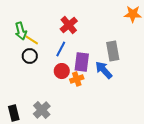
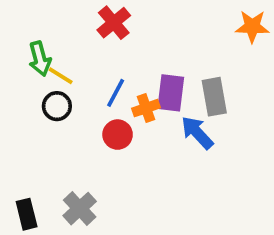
red cross: (69, 25) -> (114, 23), moved
purple rectangle: (82, 62) -> (171, 93), moved
orange cross: (77, 79) -> (146, 108), moved

